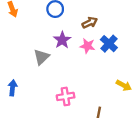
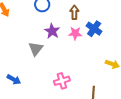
brown arrow: (90, 23) -> (74, 12), turned -56
blue arrow: (13, 88) -> (14, 79), turned 120

